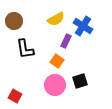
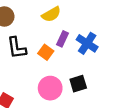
blue cross: (83, 26) -> (87, 43), moved
orange square: (57, 61) -> (46, 52), moved

